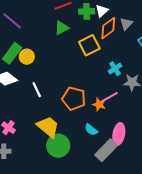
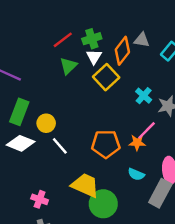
white triangle: (102, 11) -> (94, 57), moved
gray triangle: (126, 24) -> (142, 40), turned -48
yellow circle: (27, 57) -> (46, 123), moved

